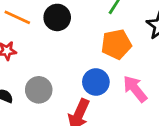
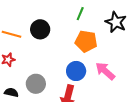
orange pentagon: (116, 44) -> (86, 41), turned 30

